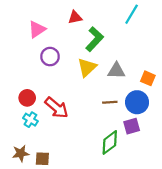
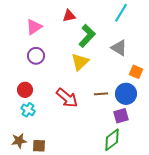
purple circle: (50, 57) -> (36, 56), moved
gray triangle: (116, 71) -> (119, 48), moved, turned 30
red arrow: (57, 108) -> (67, 98), moved
green diamond: (110, 142) -> (112, 140), moved

